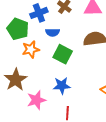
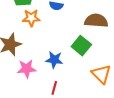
green square: (63, 54) -> (81, 46), moved

